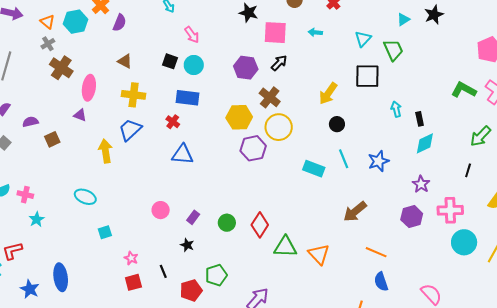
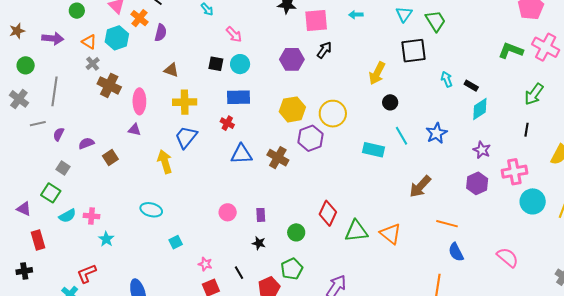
brown cross: (270, 97) -> (278, 158), moved
black rectangle: (420, 119) -> (471, 86), turned -40
purple rectangle: (193, 217) -> (261, 215), turned -32
green circle: (227, 223) -> (296, 232), moved

